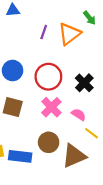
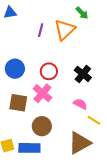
red circle: (48, 77) -> (49, 71), size x0.7
pink cross: (51, 107) -> (42, 93), moved
brown circle: (49, 142) -> (42, 126), moved

